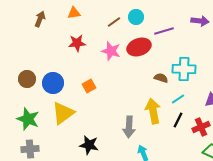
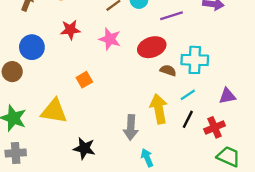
red ellipse: (139, 47) -> (152, 47), moved
blue circle: (53, 83) -> (32, 47), moved
yellow triangle: (63, 113) -> (54, 111), turned 45

